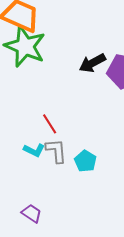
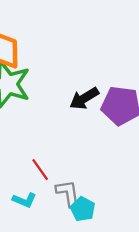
gray L-shape: (56, 151) -> (68, 193), moved

